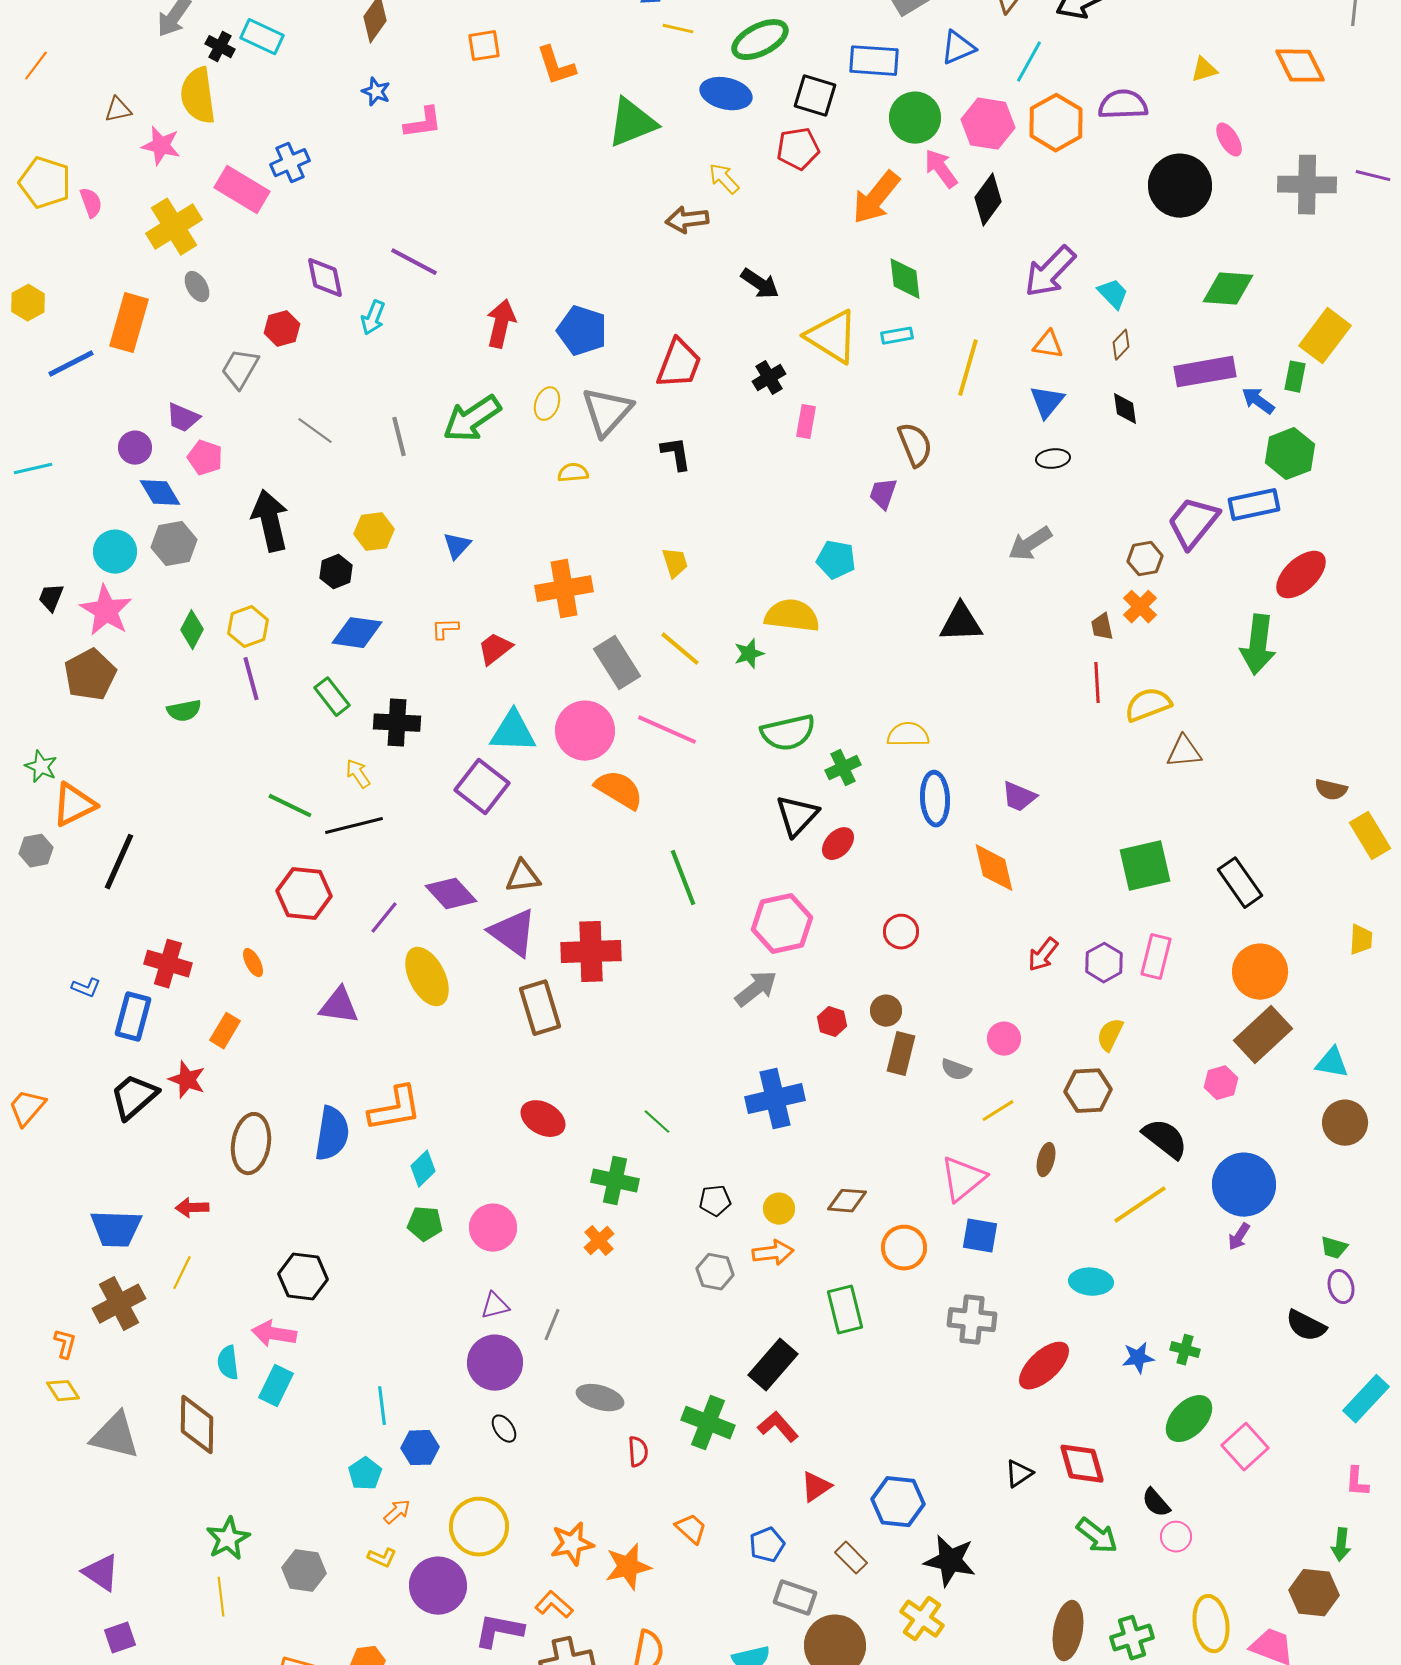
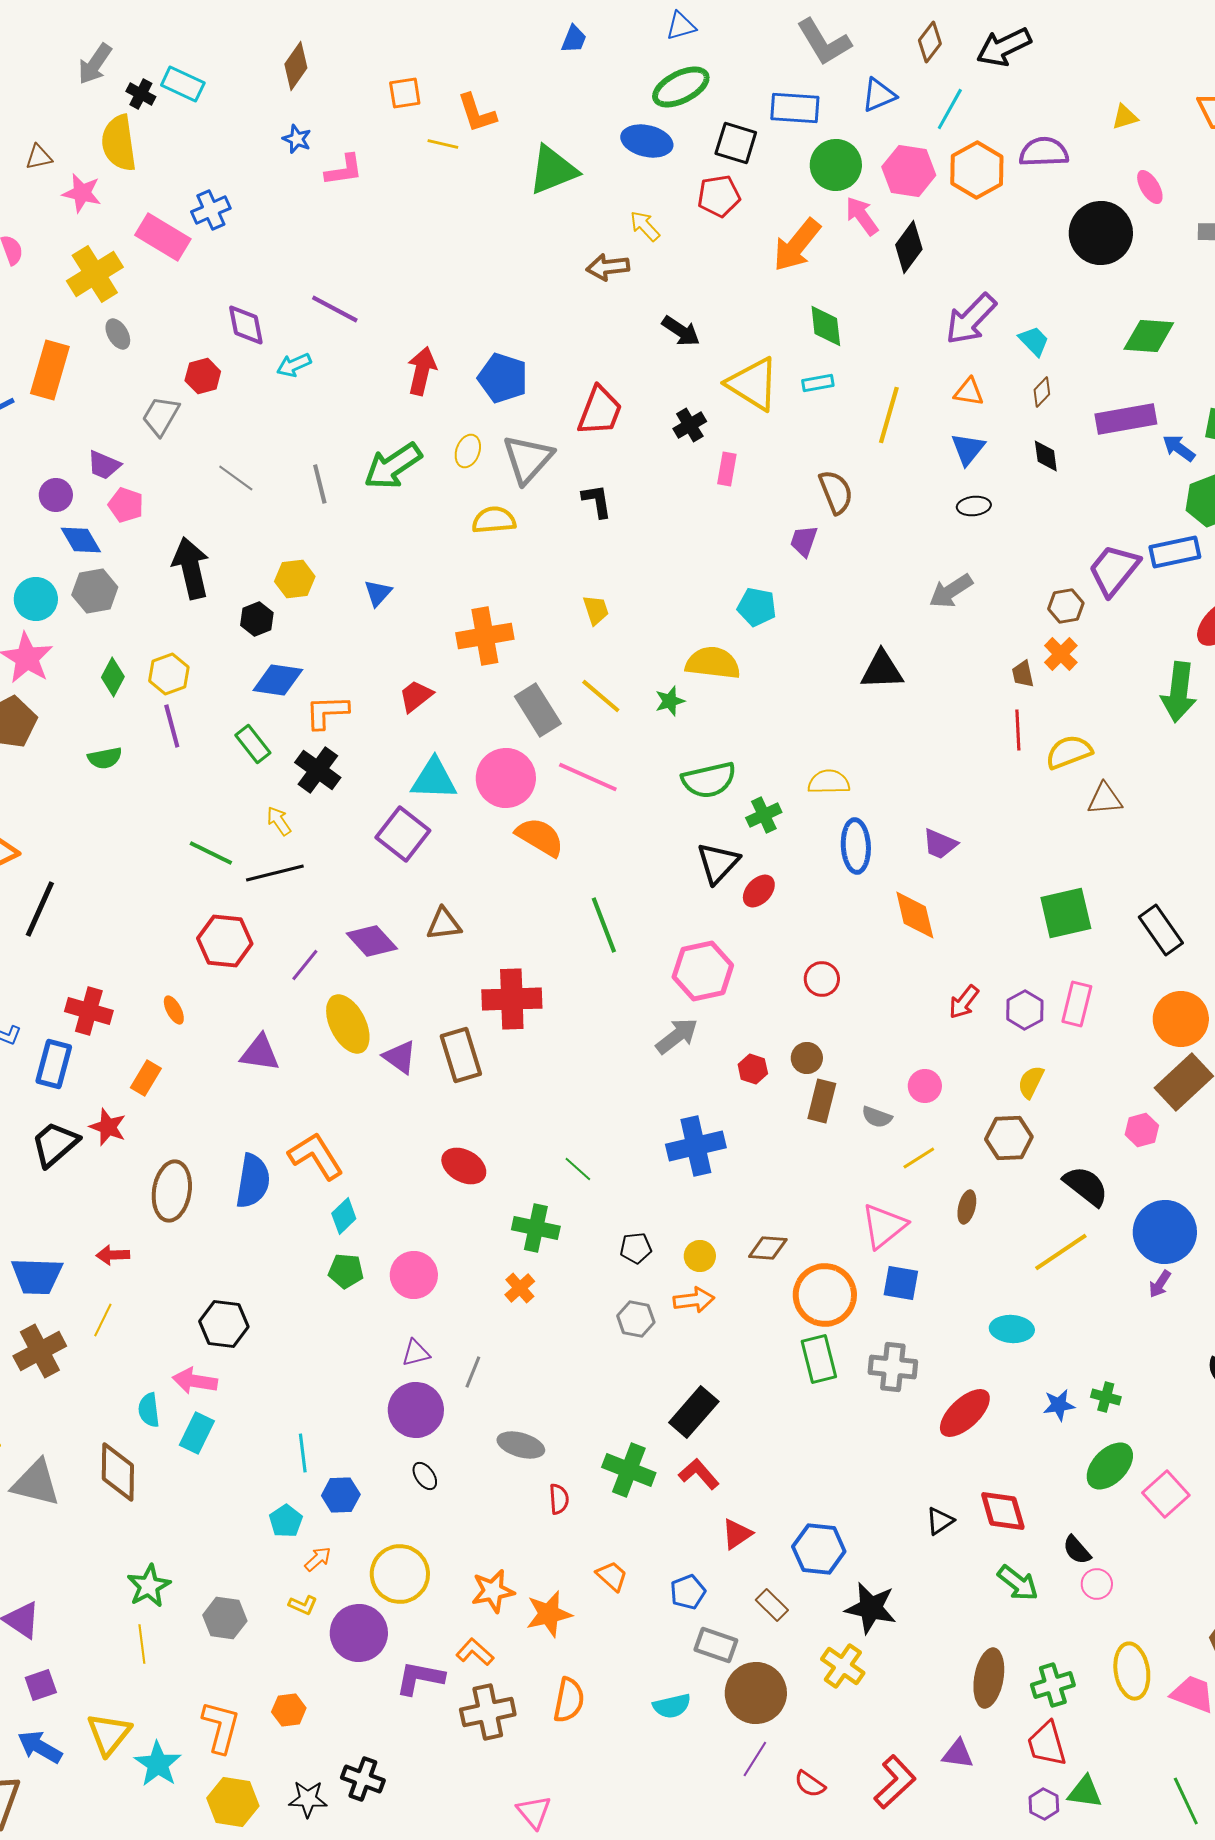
yellow line: (678, 29) -> (443, 144), moved
cyan arrow: (373, 318) -> (294, 365), turned 44
yellow semicircle: (573, 473) -> (494, 520), size x1.4
orange L-shape: (445, 629) -> (327, 712), moved, size x1.6
black cross: (397, 723) -> (318, 770), turned 33
purple triangle: (513, 933) -> (400, 1057), moved, size x0.7
orange L-shape: (395, 1109) -> (316, 1156), turned -112
orange circle: (904, 1248) -> (825, 1295), size x1.4
green rectangle: (845, 1310) -> (819, 1359), moved

